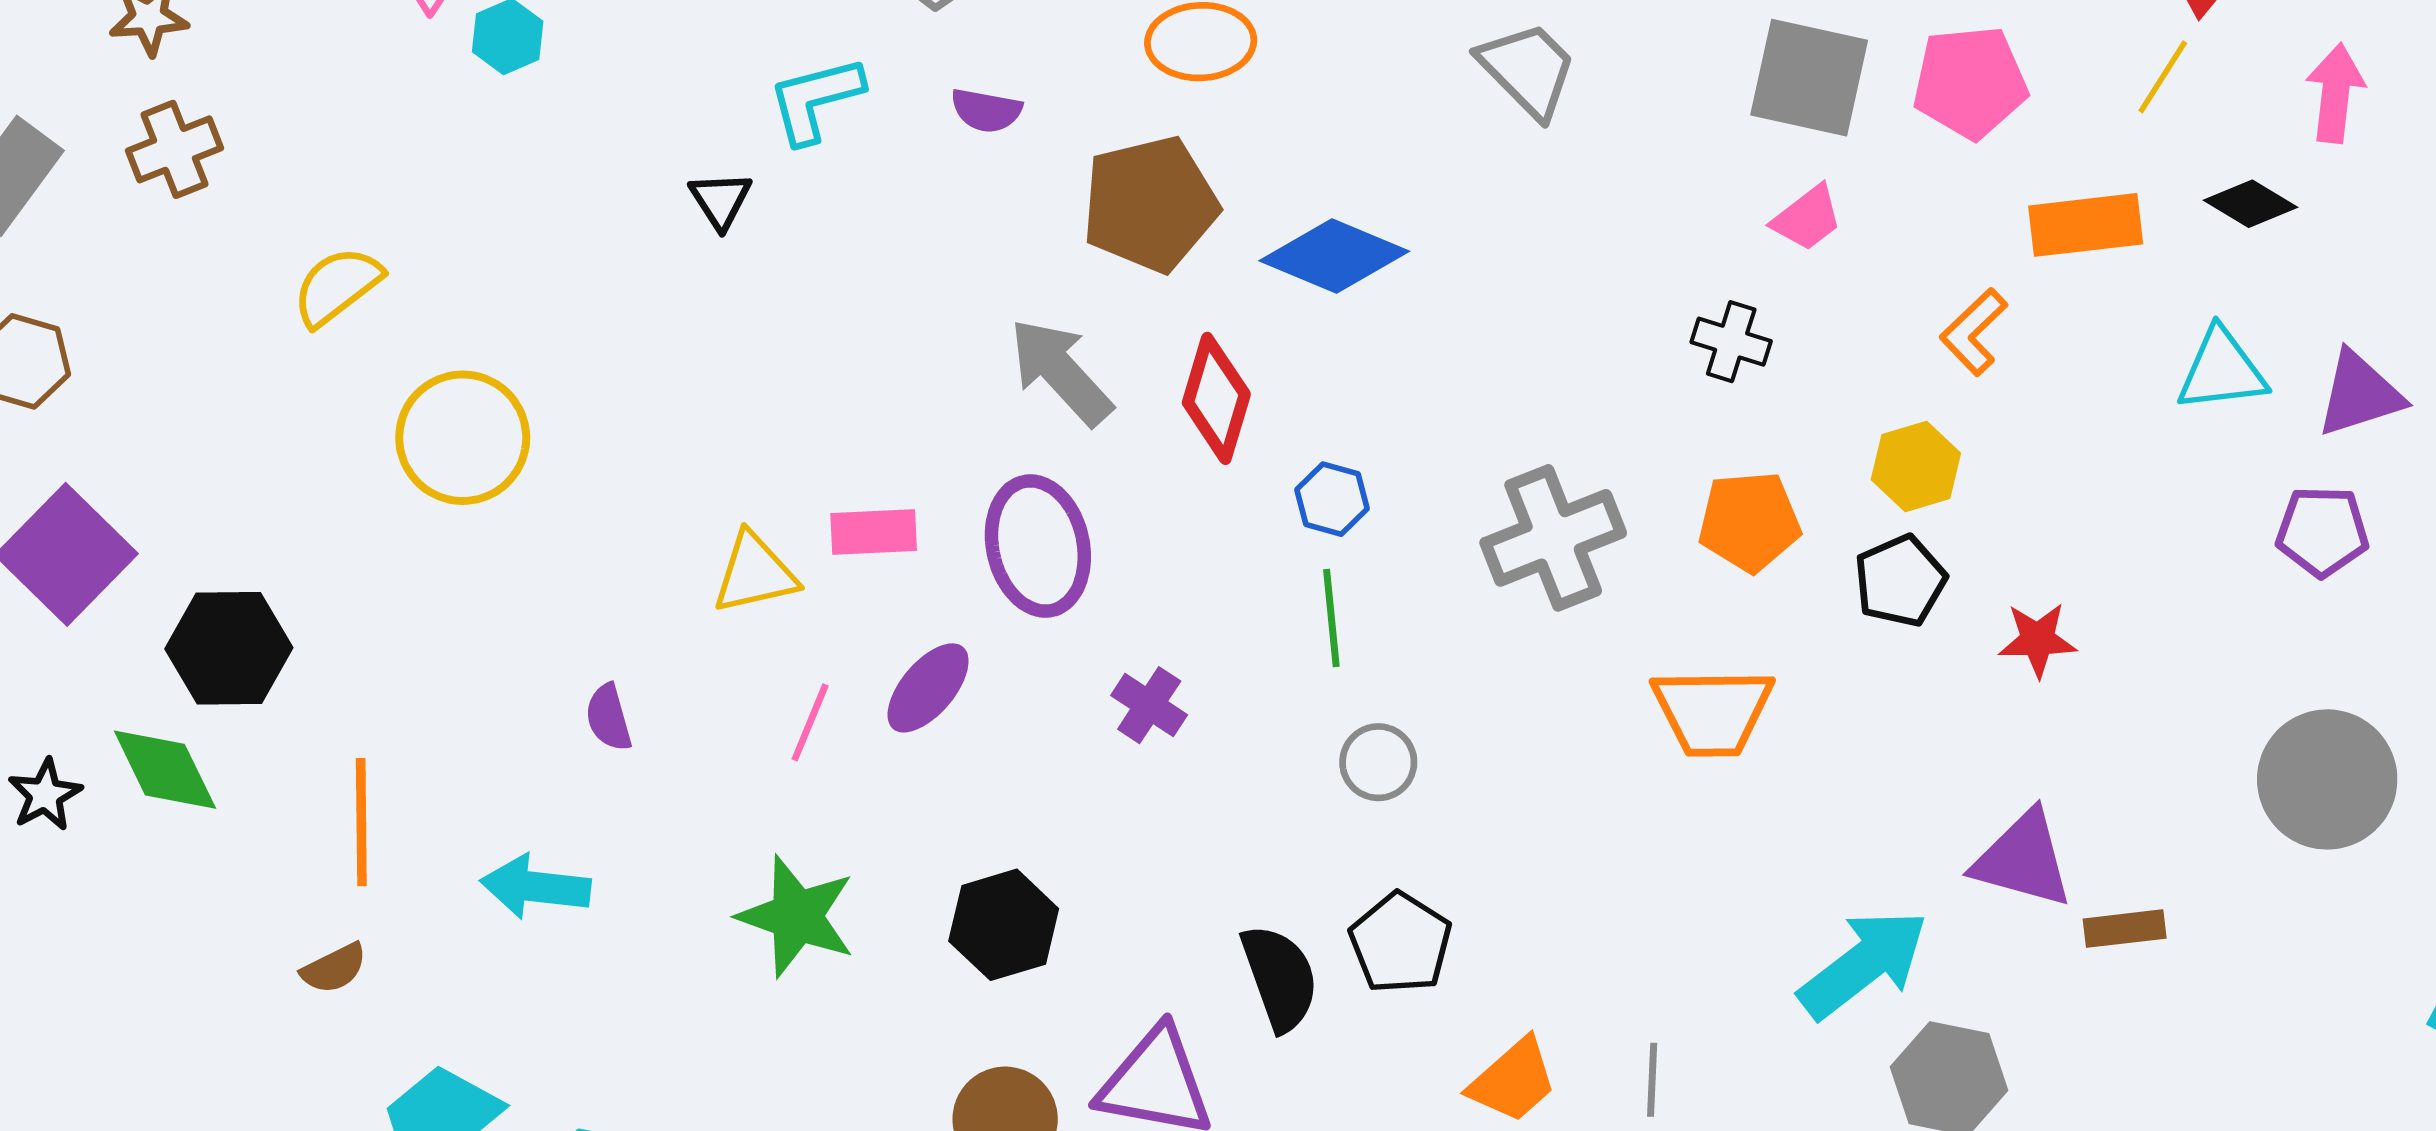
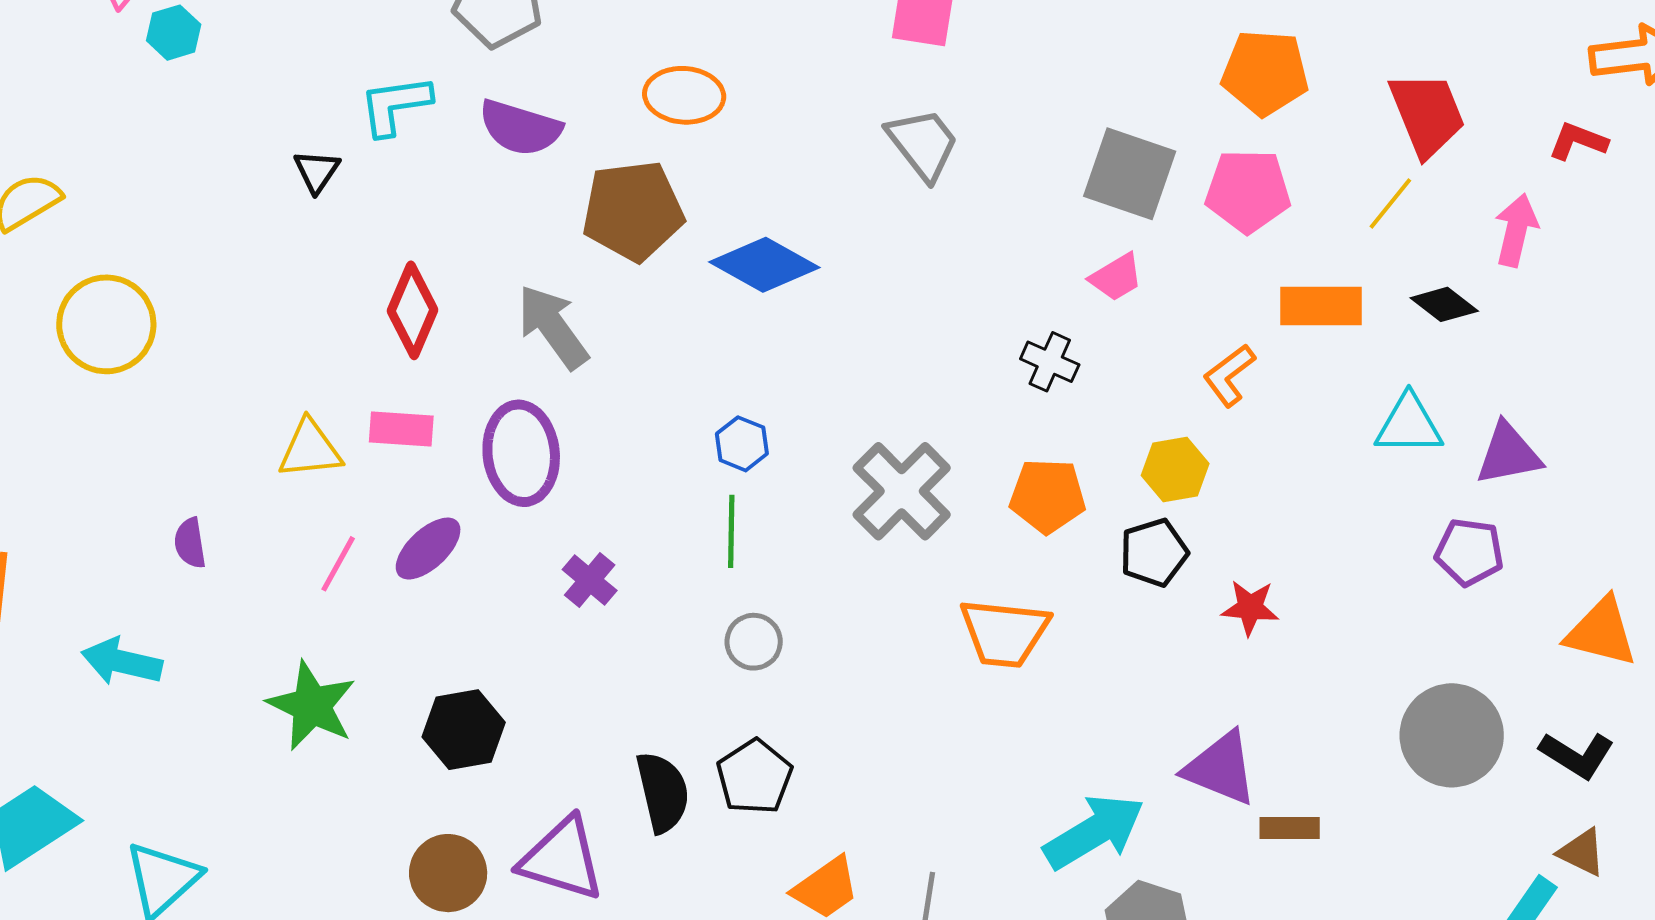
purple semicircle: (986, 110) -> (520, 128), size x1.6
red diamond: (1216, 398) -> (412, 310), moved
gray cross: (1553, 538) -> (902, 491), turned -30

